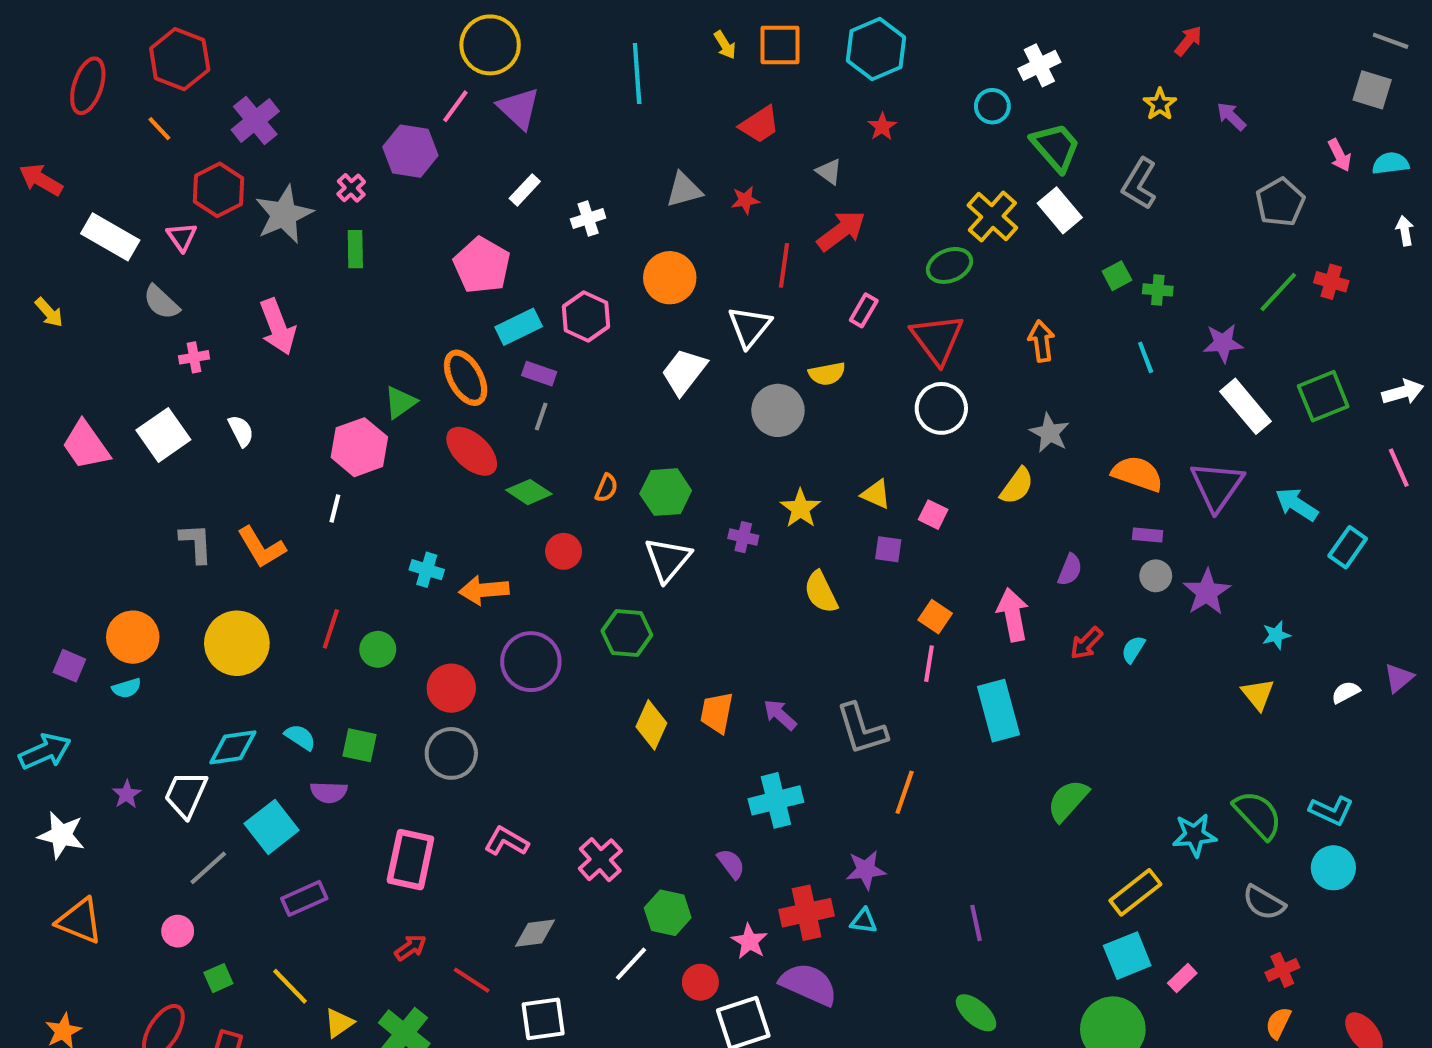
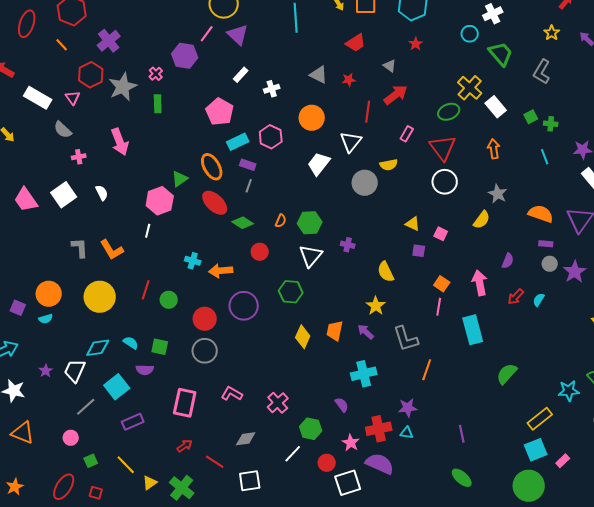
gray triangle: (684, 190) -> (319, 75), turned 42
white rectangle: (1060, 210) -> (496, 107), moved
yellow star: (800, 508) -> (376, 306), moved

